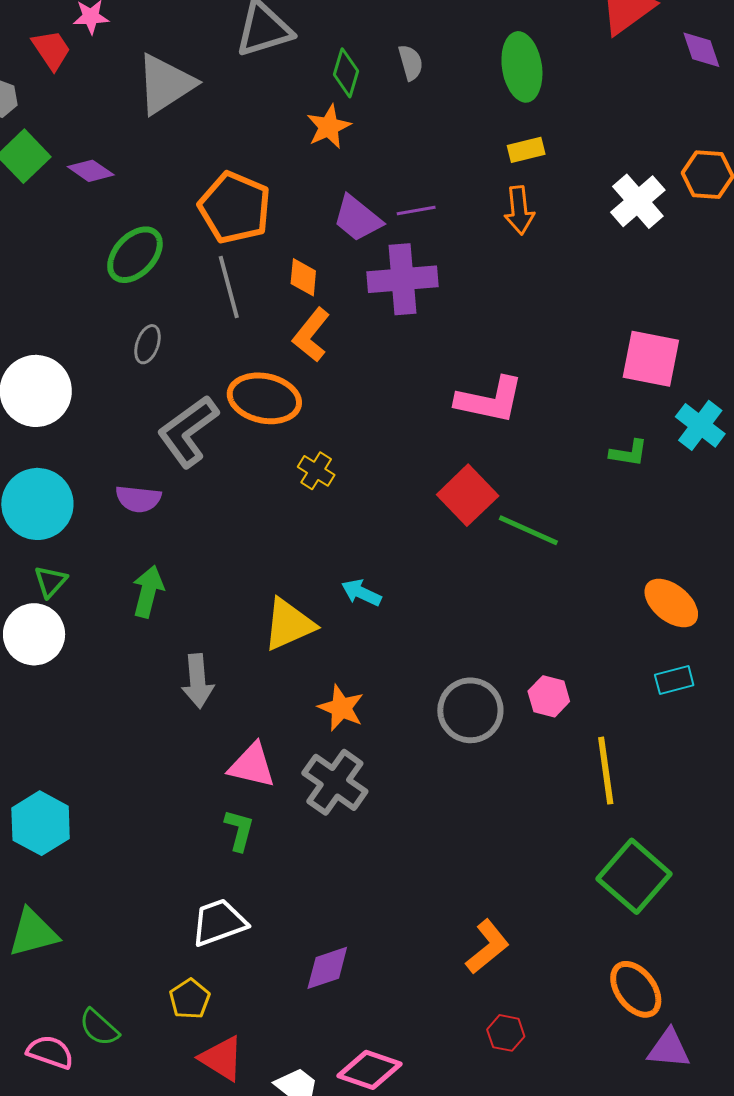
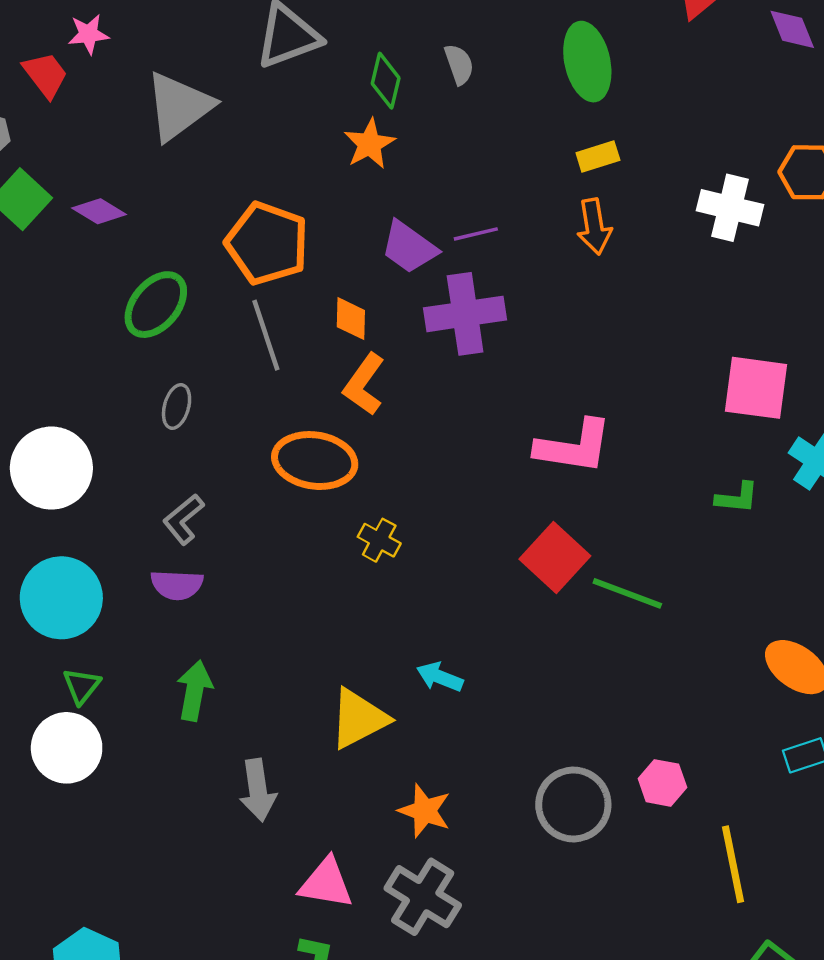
white cross: (638, 201) -> (730, 208), turned -32
gray L-shape: (188, 431) -> (183, 519), moved, size x0.6

